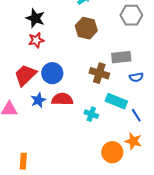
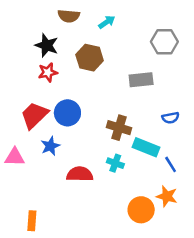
brown hexagon: (86, 28) -> (90, 58), moved
gray rectangle: (121, 57) -> (141, 80), moved
brown cross: (99, 73) -> (119, 128), moved
red semicircle: (62, 99) -> (80, 174), moved

